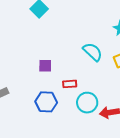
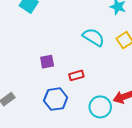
cyan circle: (87, 103) -> (100, 107), moved

